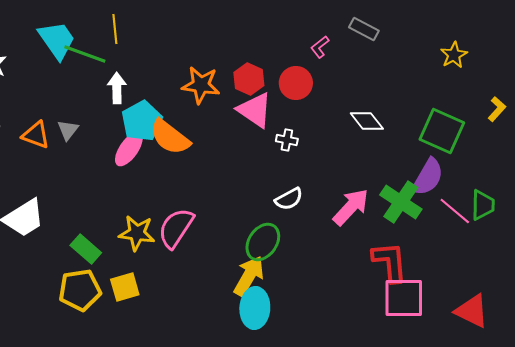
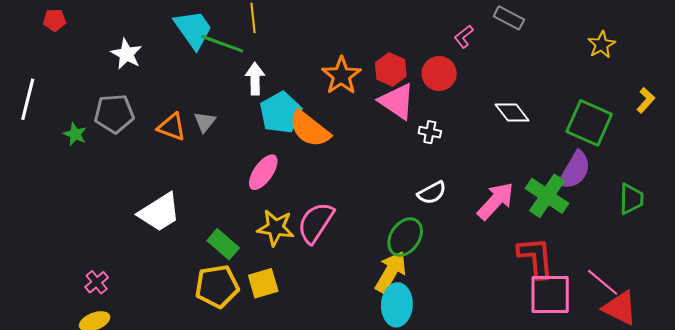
orange star: (201, 85) -> (341, 76), turned 30
pink ellipse: (129, 149) -> (263, 172), moved
pink line: (455, 211) -> (603, 282), moved

